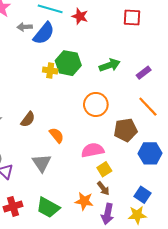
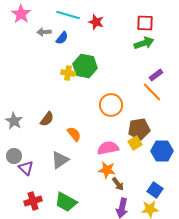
blue semicircle: (44, 33) -> (62, 38), size x0.6
green arrow: (110, 65) -> (144, 43), moved
orange line: (148, 107) -> (152, 92), moved
gray triangle: (42, 163) -> (60, 160), turned 30
yellow square: (104, 169) -> (135, 143), moved
orange star: (84, 201) -> (107, 170), moved

